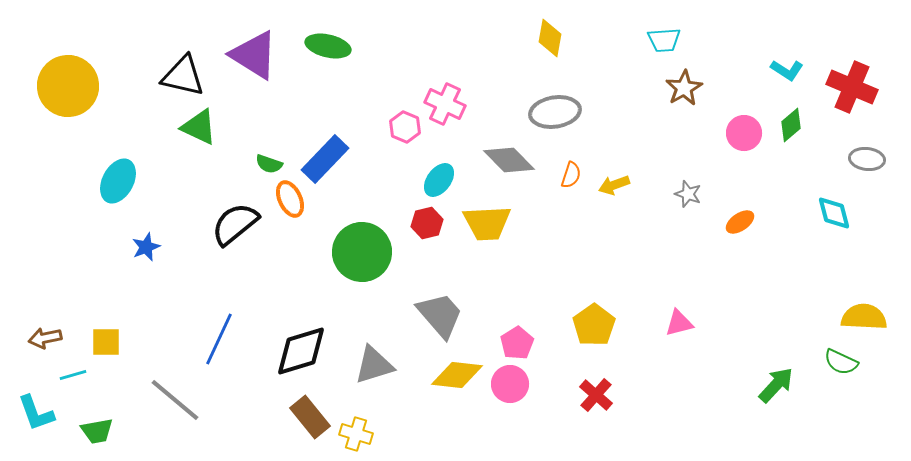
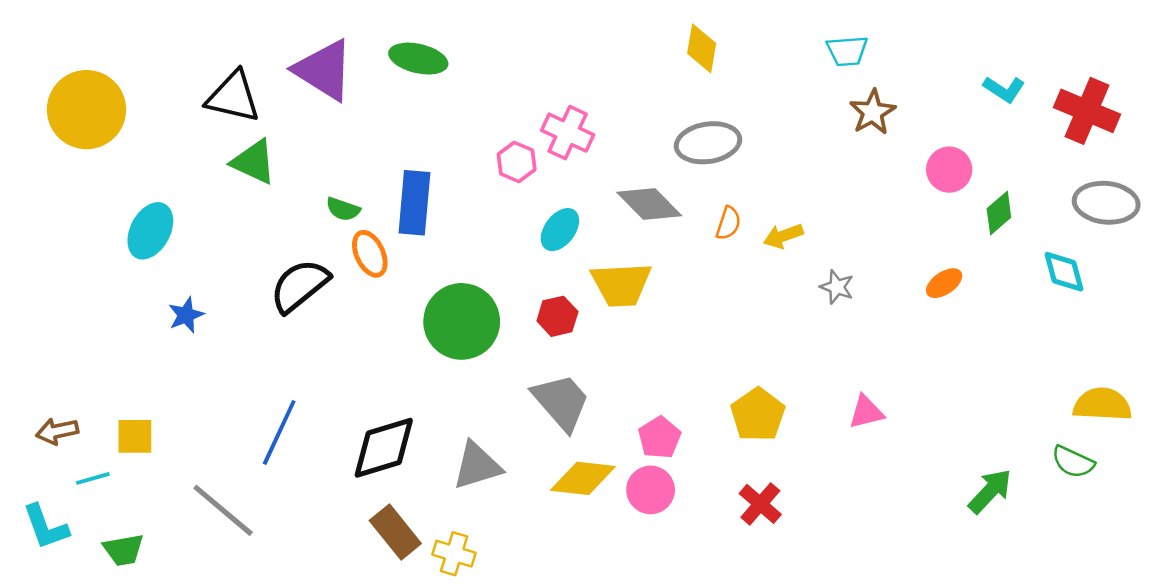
green diamond: (791, 125) -> (999, 213), moved
blue rectangle: (325, 159) -> (414, 203), turned -39
gray ellipse: (867, 159) -> (1106, 203), size x1.4
gray star: (688, 194) -> (837, 287), moved
red hexagon: (427, 223) -> (557, 316), moved

